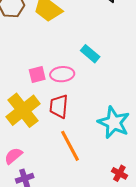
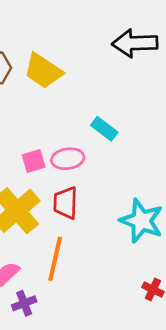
orange line: (70, 146) -> (55, 259), moved, turned 44

